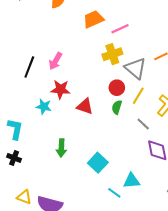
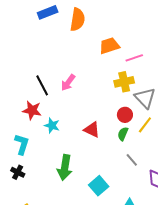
black line: (29, 67) -> (42, 85), turned -55
red star: (60, 89) -> (32, 110), moved
gray line: (143, 124) -> (132, 160), moved
green arrow: (61, 148) -> (65, 168), size x1.4

